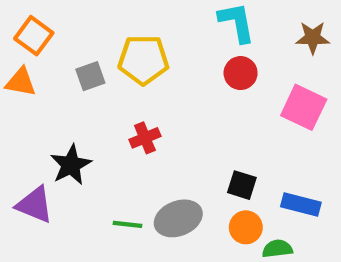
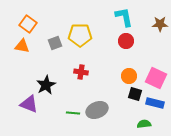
pink square: (304, 107) -> (156, 78), moved
red cross: (145, 138) -> (81, 72), turned 32
black square: (242, 185) -> (135, 94), moved
orange circle: (246, 227) -> (129, 76), moved

